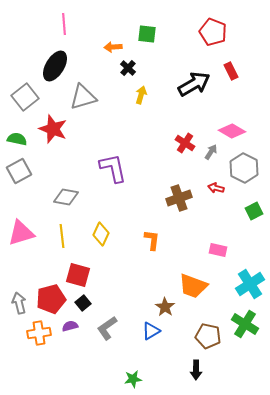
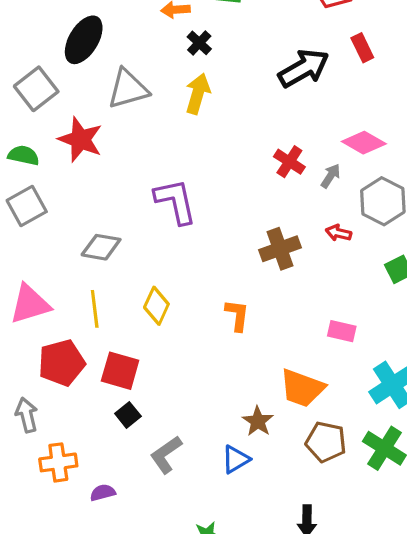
yellow arrow: (141, 95) -> (198, 94), moved, size x1.4
red pentagon: (51, 299) -> (61, 363), moved
purple semicircle: (70, 326) -> (103, 493), moved
brown pentagon: (208, 336) -> (326, 442), moved

